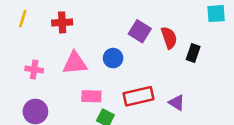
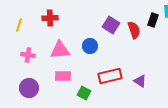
yellow line: (23, 19) -> (19, 25), moved
black rectangle: (193, 53) -> (153, 20), moved
pink rectangle: (91, 96) -> (63, 76), moved

